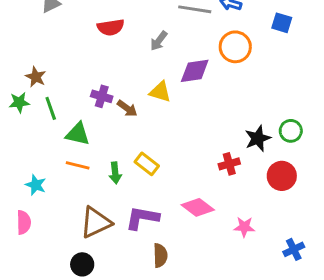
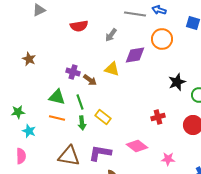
green star: (19, 102) -> (18, 112), moved
green line: (51, 108) -> (80, 102), moved
black star: (258, 138) -> (177, 82), moved
brown triangle: (96, 222) -> (69, 156), turned 35

